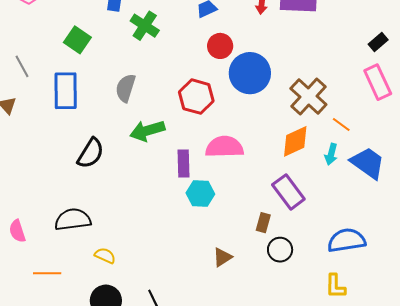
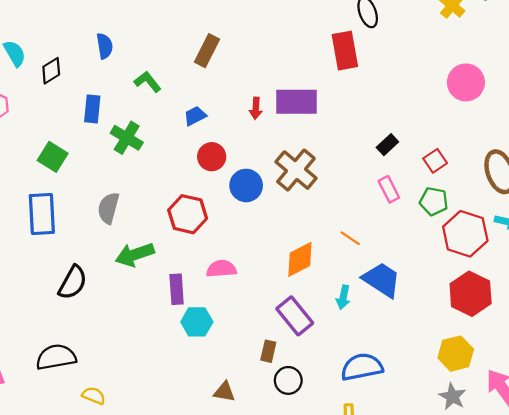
blue circle: (250, 73) -> (246, 185), size x0.7
pink rectangle: (378, 82) -> (389, 189), size x0.7
brown cross: (308, 97) -> (296, 170), moved
pink semicircle: (224, 147) -> (221, 269), size x0.7
cyan arrow: (331, 154) -> (343, 297), moved
brown triangle: (222, 257) -> (224, 392), turned 45

